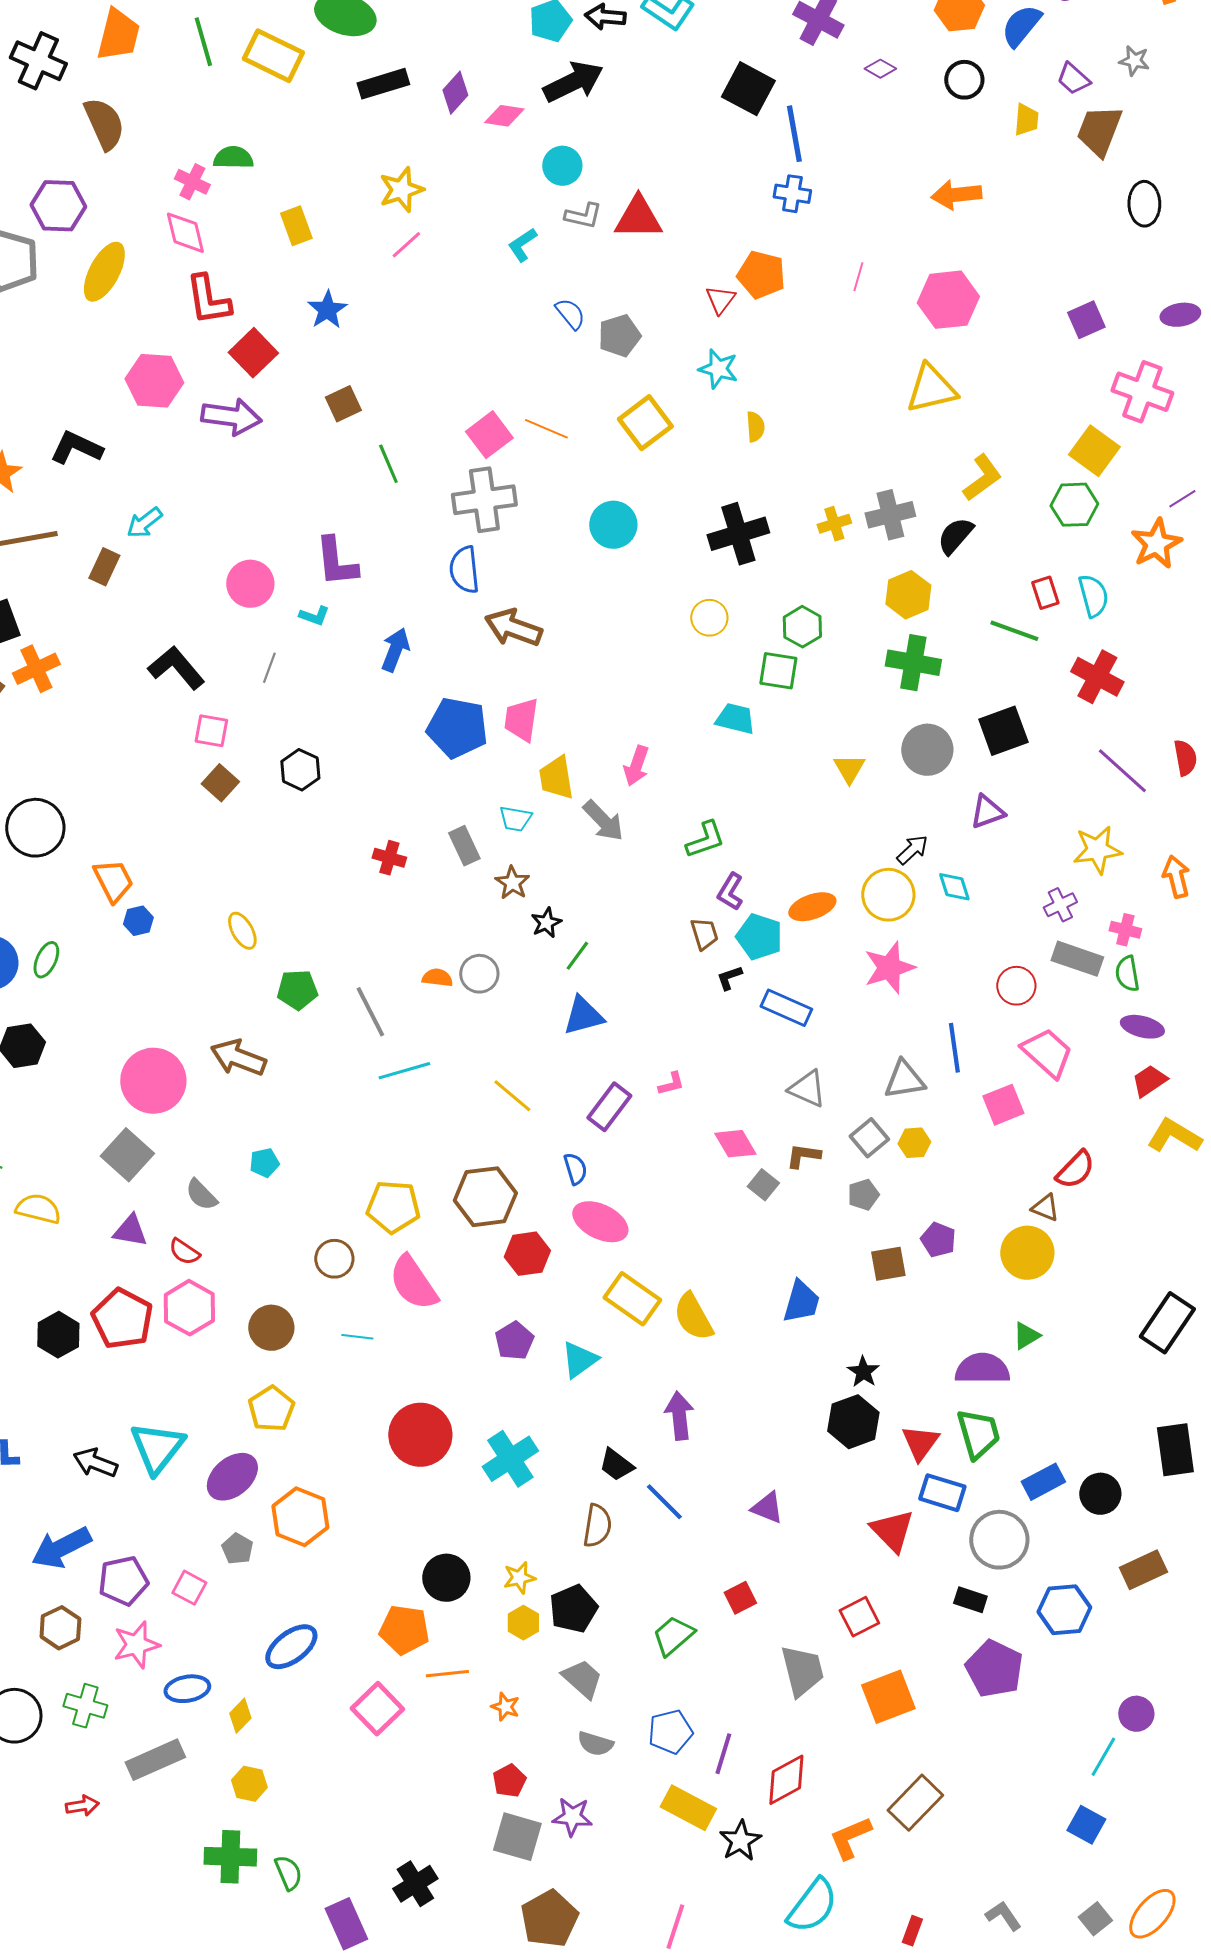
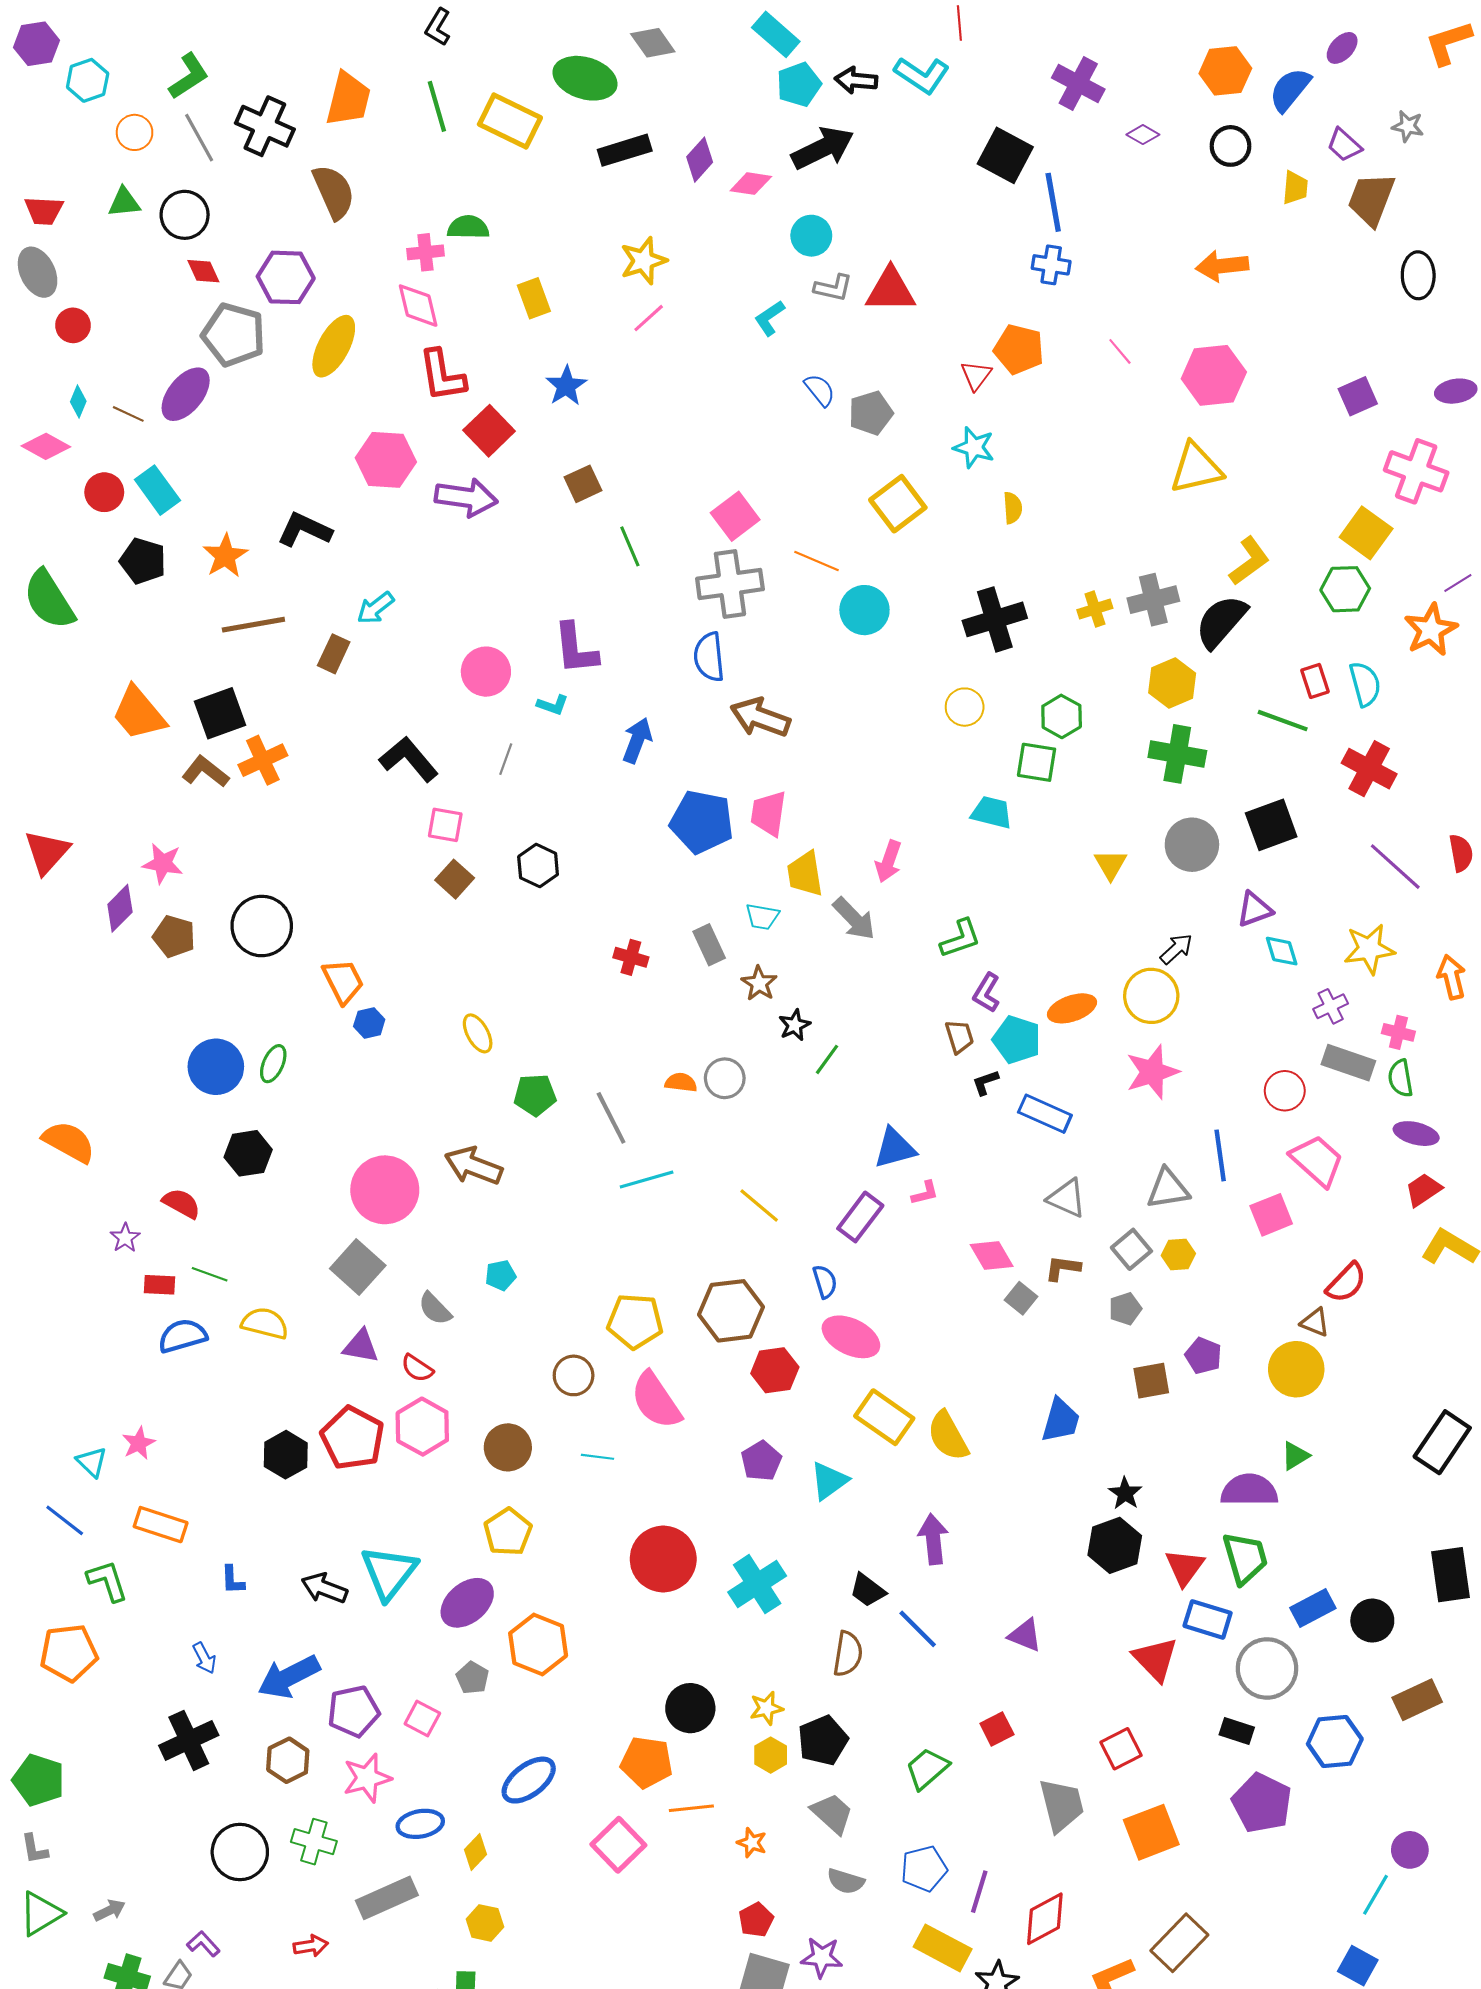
pink cross: (192, 182) -> (425, 252), turned -32
pink line: (858, 277) -> (1120, 351), turned -56
orange line: (546, 429) -> (817, 561), moved
black semicircle: (955, 536) -> (1221, 622), size x1.4
cyan diamond: (954, 887) -> (1282, 951), moved
blue triangle: (583, 1016) -> (895, 1148), moved

